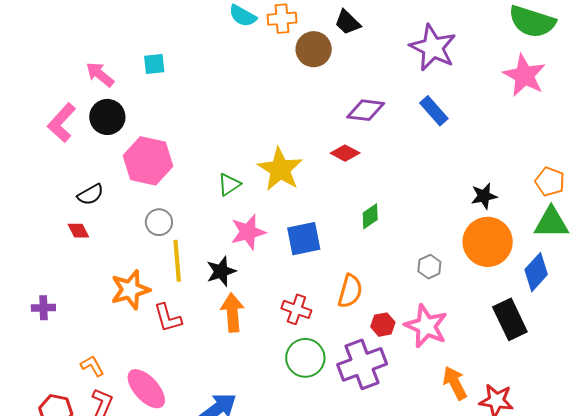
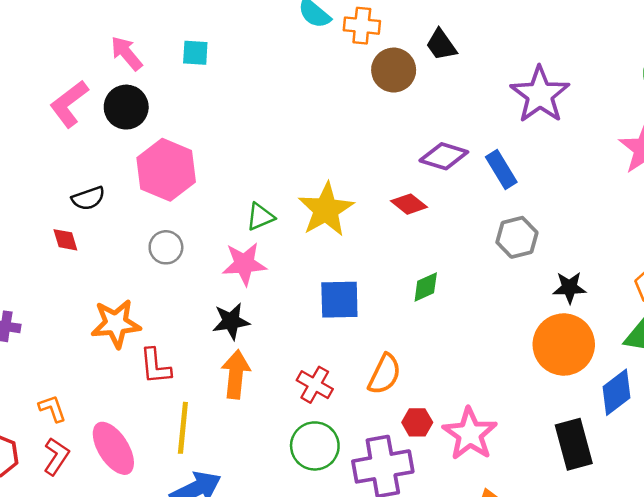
blue rectangle: (434, 111) -> (501, 170), moved
pink star: (248, 232) -> (244, 264), moved
yellow line: (177, 261) -> (183, 428), moved
gray hexagon: (429, 267) -> (517, 237), moved, size x1.4

